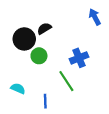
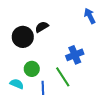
green circle: (39, 56) -> (32, 69), moved
blue line: (45, 101) -> (43, 88), moved

